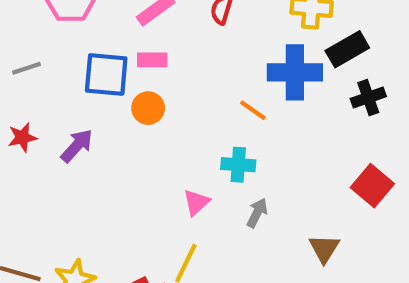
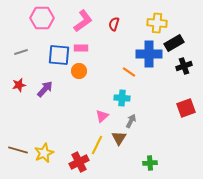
red square: (372, 186) -> (186, 108), turned 30
brown triangle: (324, 249) -> (119, 138), moved

